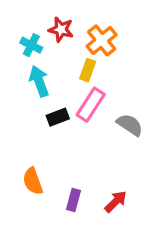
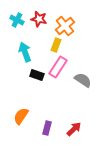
cyan cross: (31, 45) -> (17, 20), moved
black rectangle: (58, 117) -> (37, 75), turned 40
orange semicircle: (33, 181) -> (21, 116), turned 54

